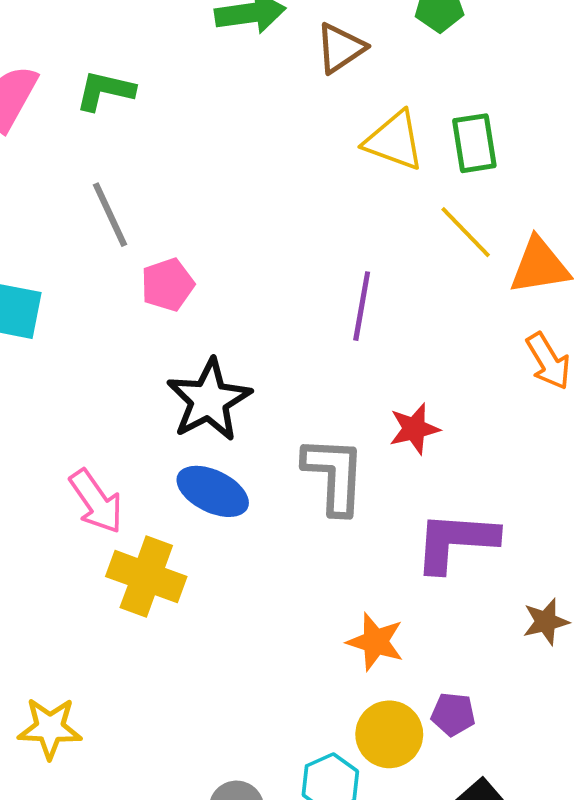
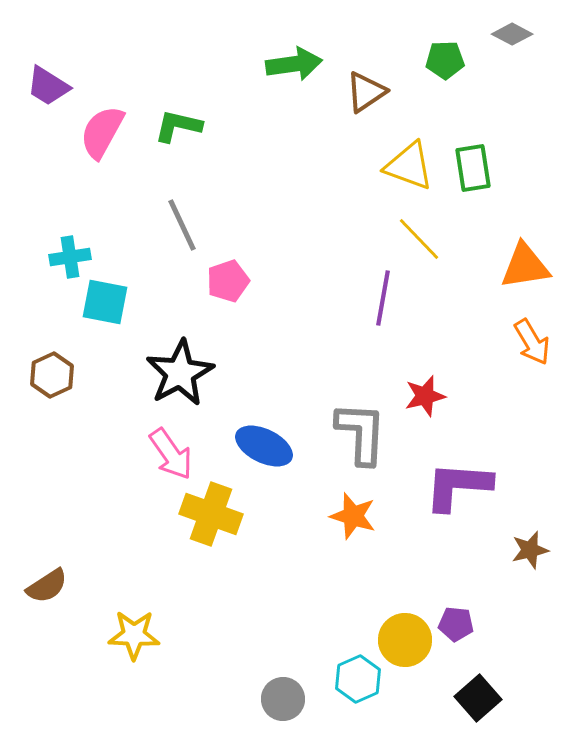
yellow line: (466, 232) -> (419, 239), moved
black star: (209, 400) -> (180, 373), moved
orange star: (375, 642) -> (353, 516), moved

